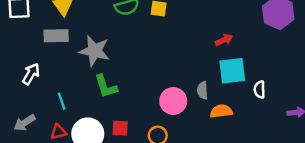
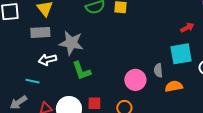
red arrow: (224, 40) -> (187, 28), moved
white arrow: (31, 74) -> (47, 60), moved, turned -132
cyan line: (62, 101) -> (32, 81), moved, turned -56

